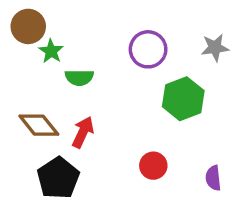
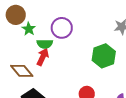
purple circle: (148, 49) -> (62, 28), moved
red arrow: (83, 132) -> (43, 57), moved

